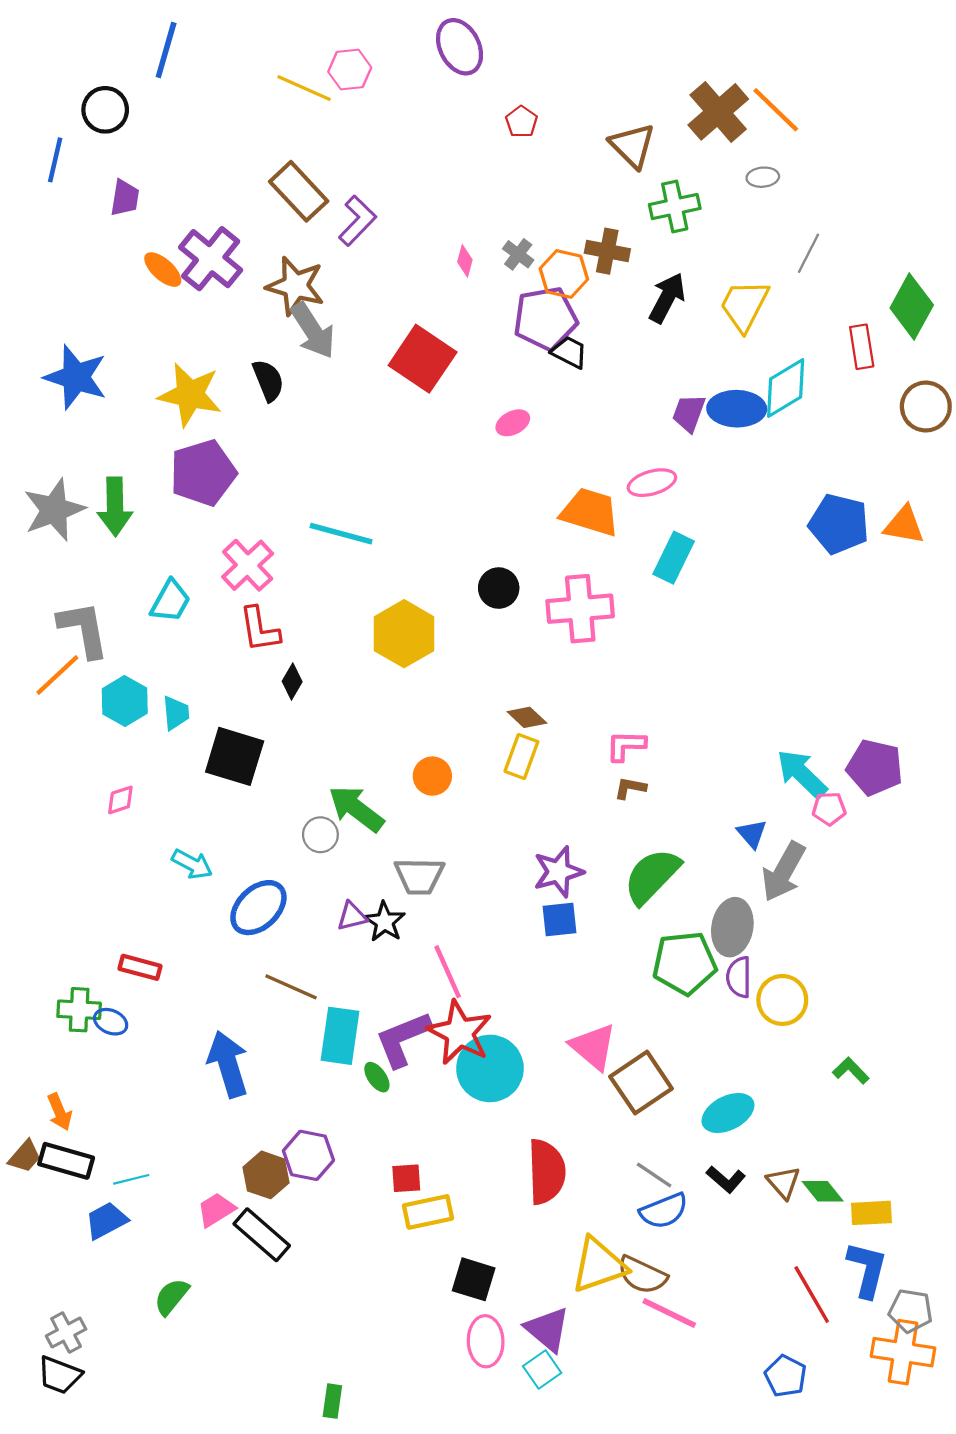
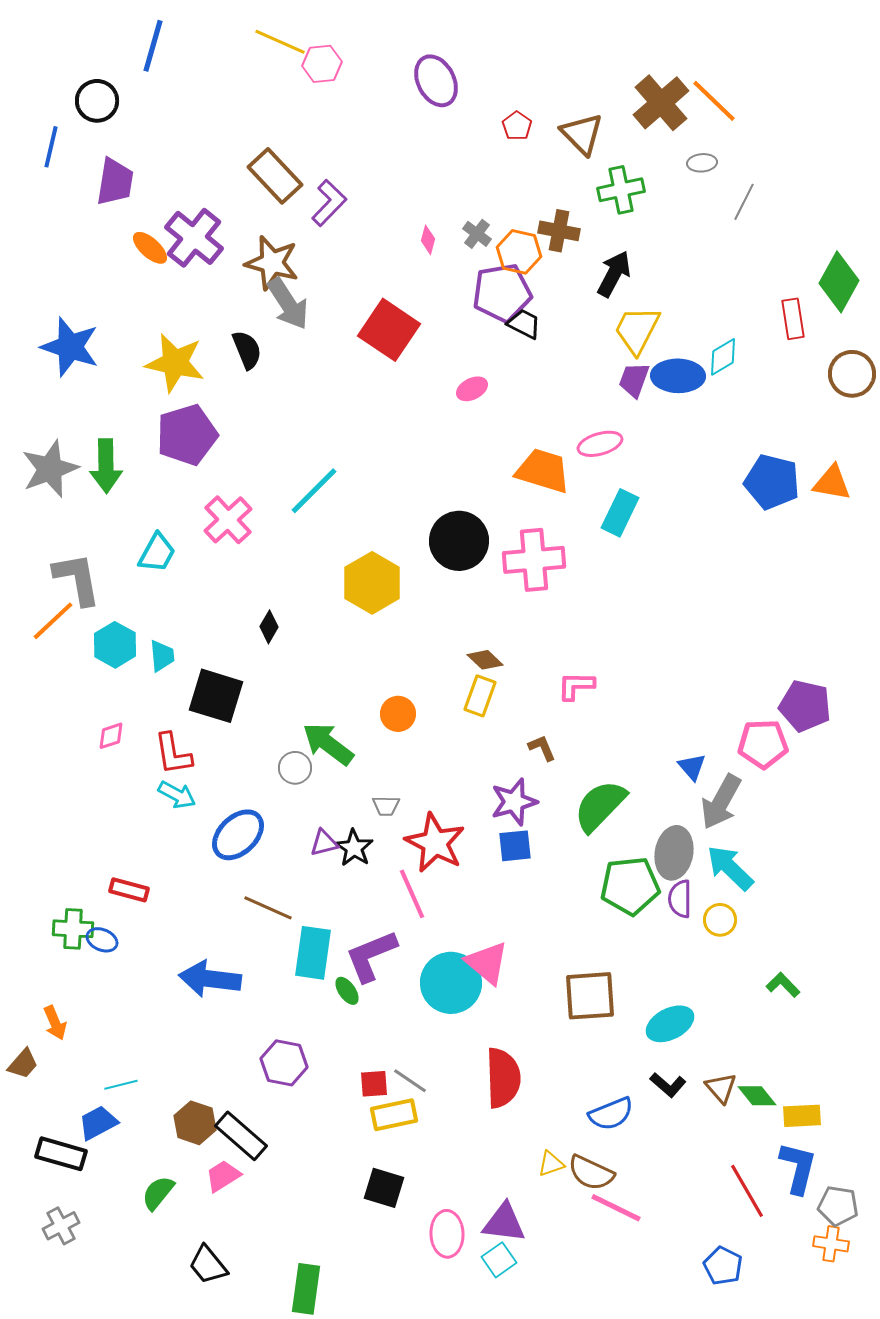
purple ellipse: (460, 47) -> (436, 81), moved
yellow line: (304, 88) -> (280, 42), moved
red pentagon: (521, 122) -> (517, 126), moved
purple trapezoid: (125, 198) -> (115, 182), size x1.4
gray line: (808, 253) -> (744, 202), moved
yellow trapezoid: (744, 305) -> (637, 330), moved
cyan diamond: (786, 388) -> (723, 357), size x0.7
cyan line: (341, 534) -> (314, 491), turned -60
black circle: (499, 588) -> (459, 541), size x1.6
red L-shape: (260, 629) -> (173, 754), moved
cyan arrow: (802, 774) -> (730, 868), moved
brown L-shape: (630, 788) -> (542, 748), moved, turned 56
pink pentagon: (829, 809) -> (763, 744), size x1.6
gray trapezoid: (419, 876) -> (386, 806), size x0.6
yellow circle: (782, 1000) -> (720, 920), size x0.7
red star: (460, 1033) -> (435, 843), moved
pink triangle: (593, 1047) -> (487, 963), moved
blue arrow: (228, 1064) -> (210, 979), turned -66
brown square: (641, 1083) -> (590, 996), turned 30
black rectangle: (66, 1161) -> (61, 1154), moved
brown hexagon: (266, 1175) -> (195, 1123), moved
gray line: (654, 1175) -> (410, 1081), moved
pink trapezoid: (216, 1210) -> (223, 1176), moved
yellow triangle: (599, 1265) -> (551, 1164), size x0.5
black square: (474, 1279) -> (384, 1188), moved
purple triangle: (548, 1329) -> (504, 1223), turned -33
orange cross: (903, 1352) -> (831, 1244), size x0.6
black trapezoid: (60, 1375) -> (208, 1265), moved, turned 30
green rectangle: (332, 1401) -> (306, 1289), size x1.6

